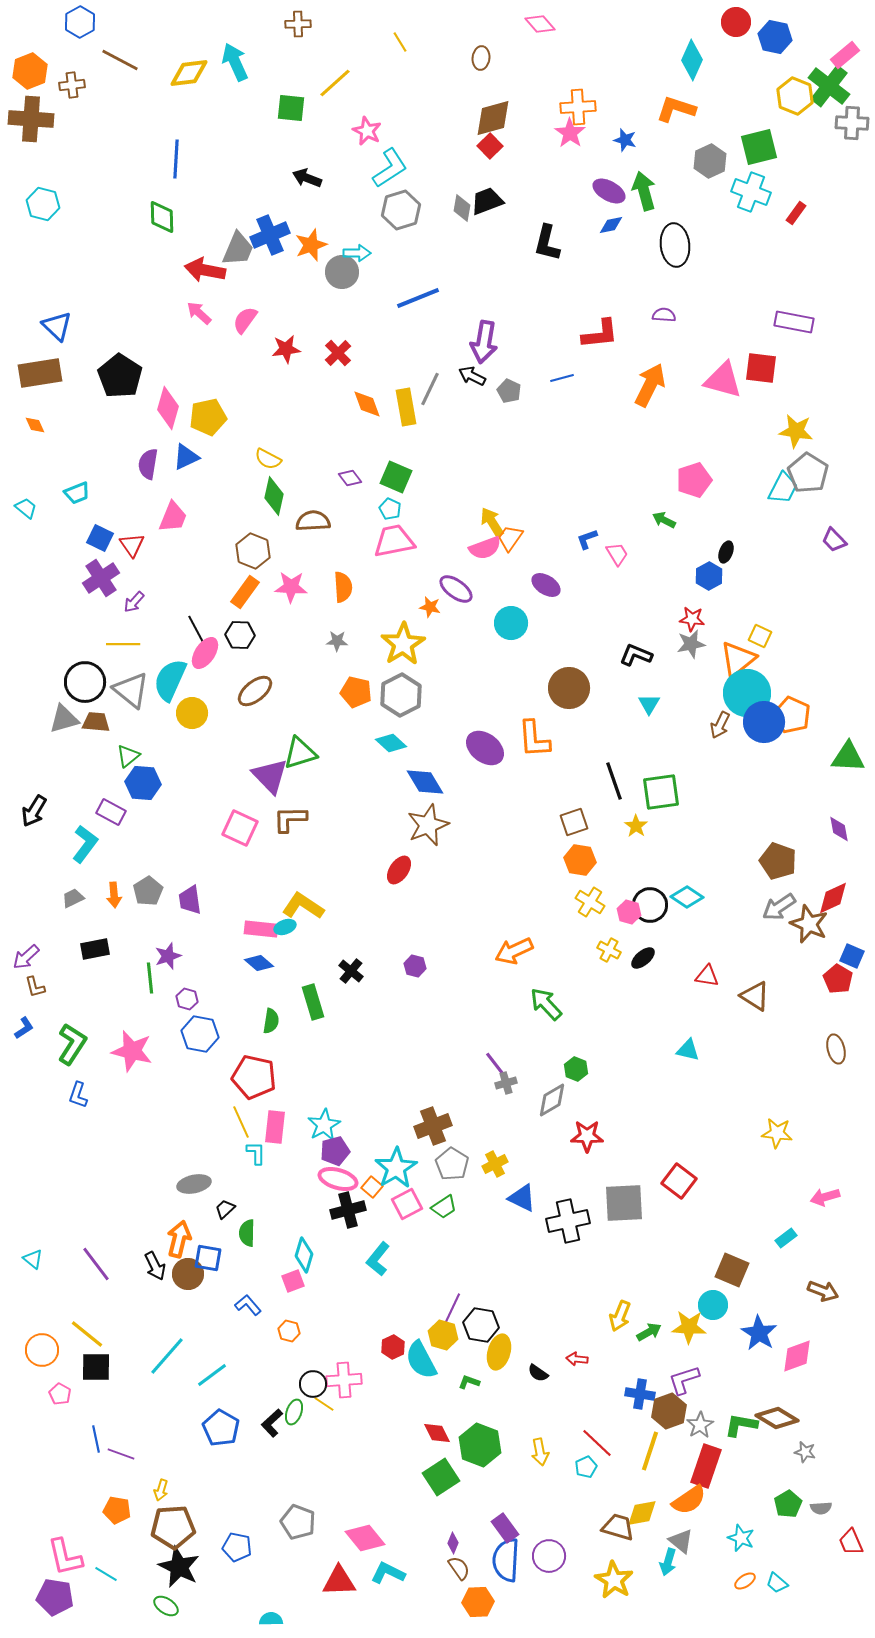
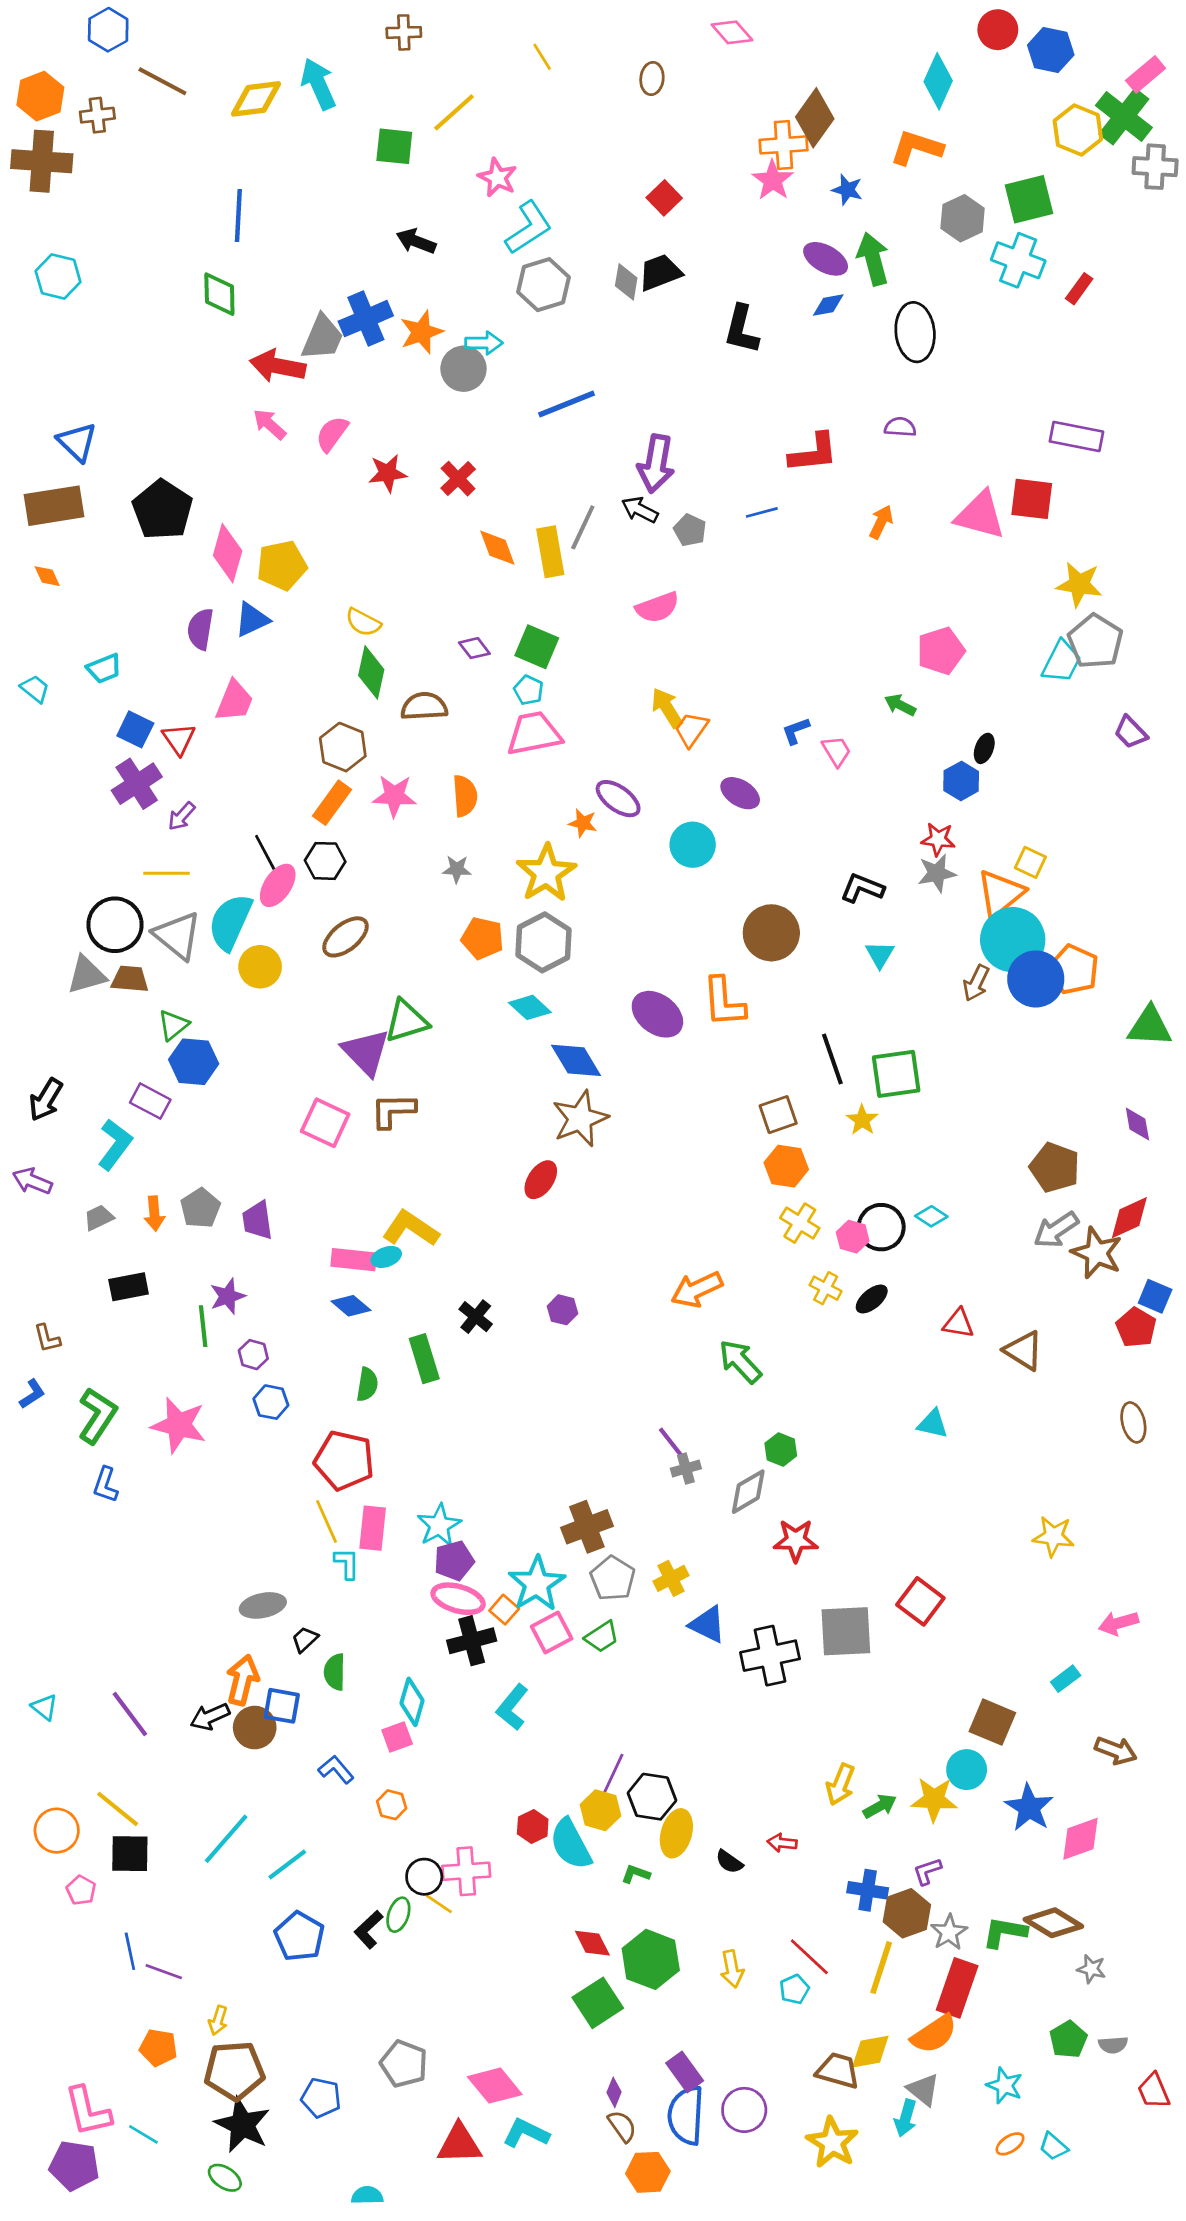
brown diamond: (493, 118) -> (815, 118), moved, turned -39
orange arrow: (650, 385) -> (881, 522), size x0.6
pink semicircle: (485, 548) -> (657, 607), moved
cyan diamond: (687, 897) -> (931, 1216), size x0.7
purple arrow: (26, 957) -> (32, 1181), moved, turned 64
blue hexagon: (200, 1034) -> (271, 1402), size x0.7
black arrow: (155, 1266) -> (210, 1717), turned 92
purple L-shape: (684, 1380) -> (927, 1871), size x0.7

